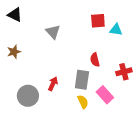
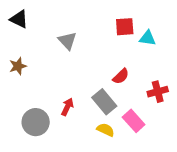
red semicircle: (95, 60) -> (121, 76), turned -120
gray rectangle: (82, 80) -> (104, 102), turned -48
yellow semicircle: (83, 102) -> (106, 130), turned -40

